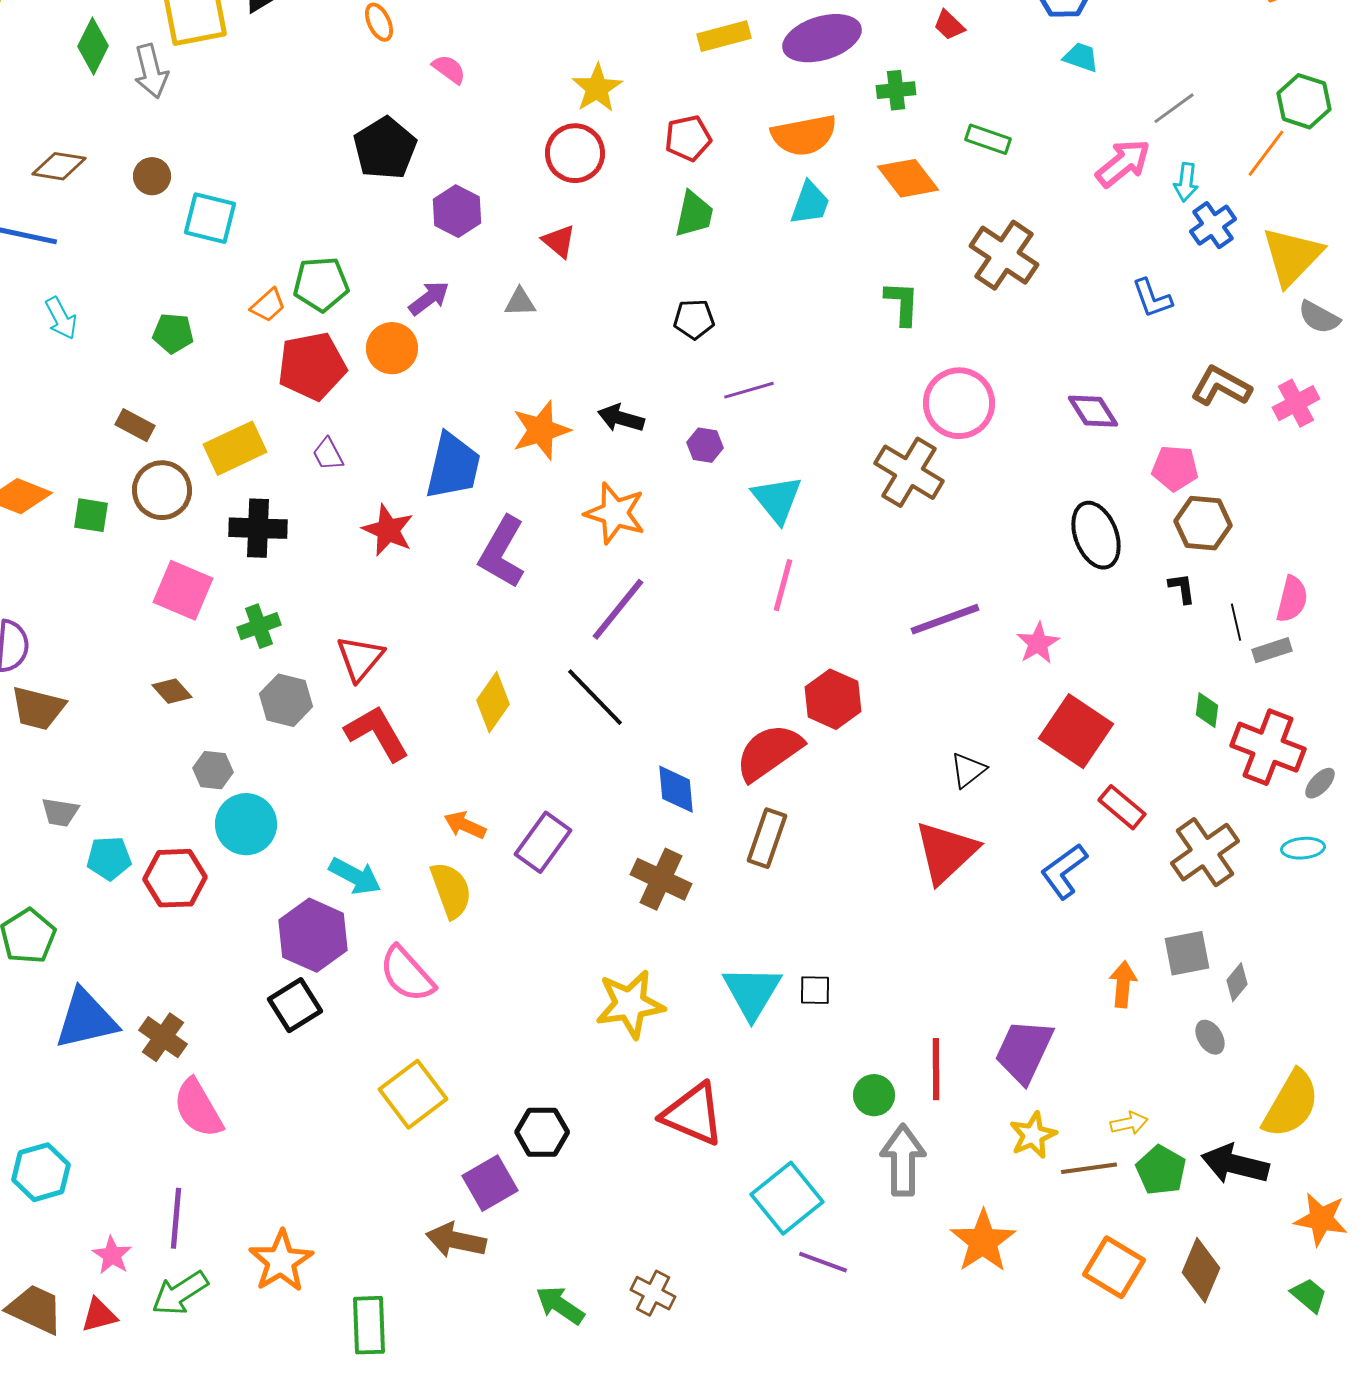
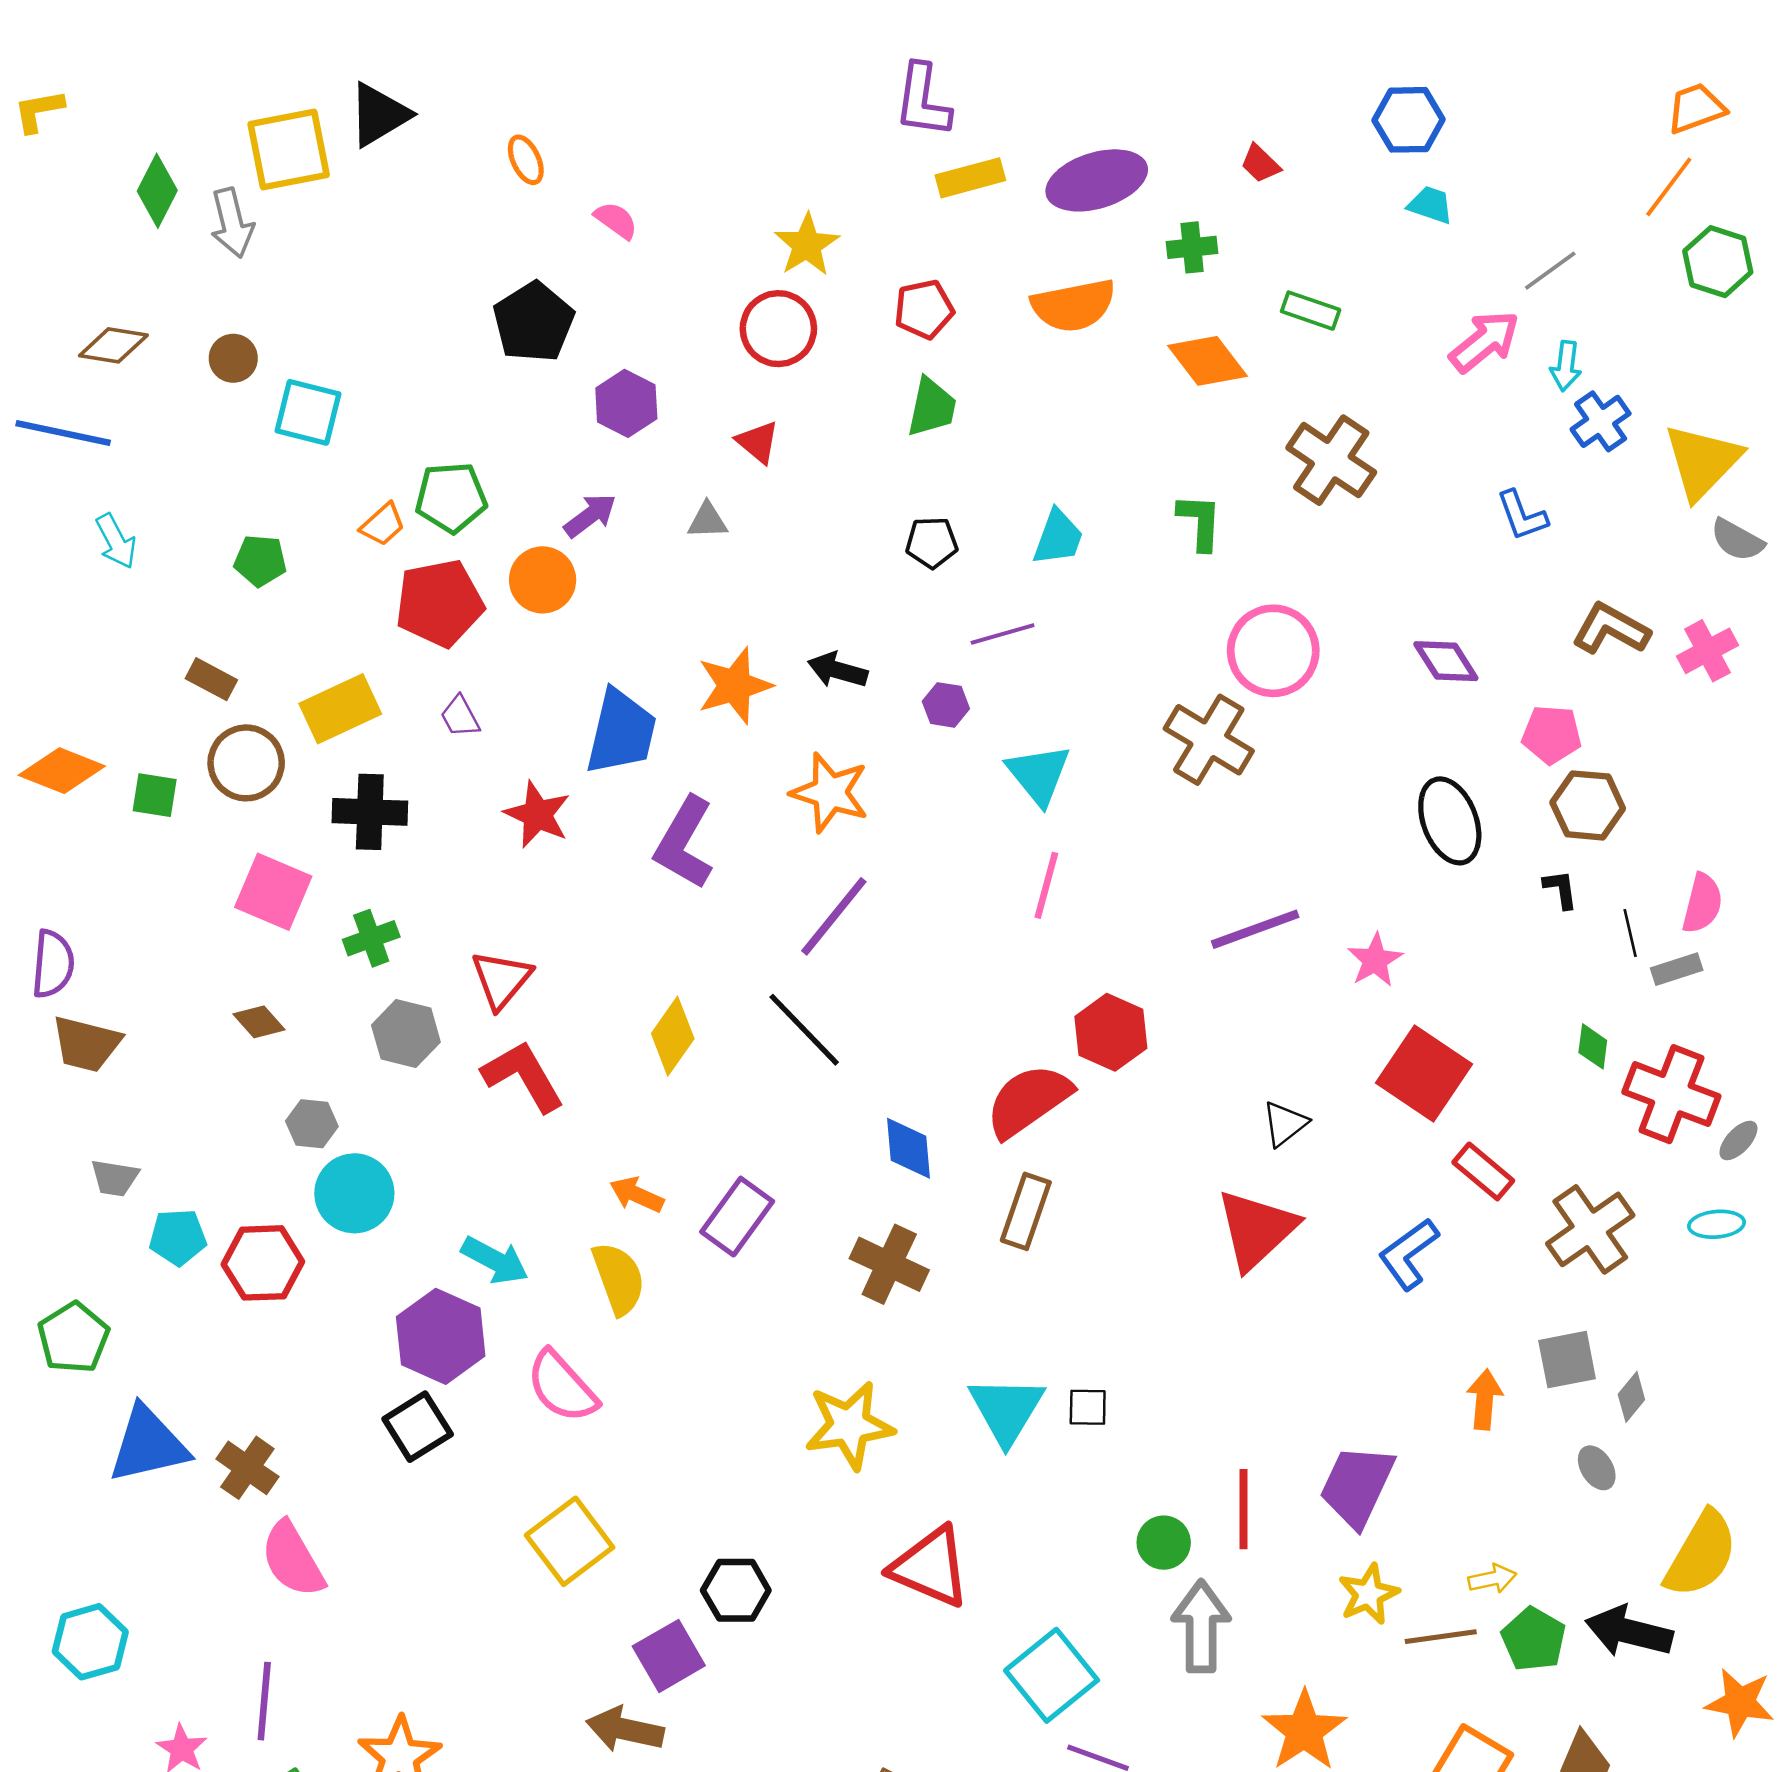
orange line: (1266, 153) -> (1669, 187), moved
cyan trapezoid: (810, 203) -> (1058, 537), moved

